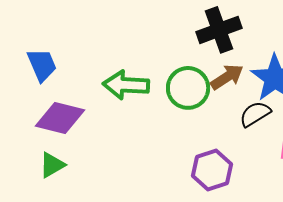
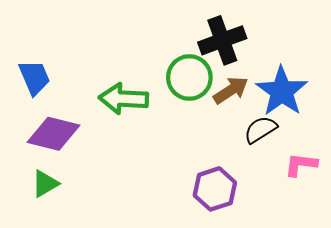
green circle: (188, 88) -> (189, 77), moved

